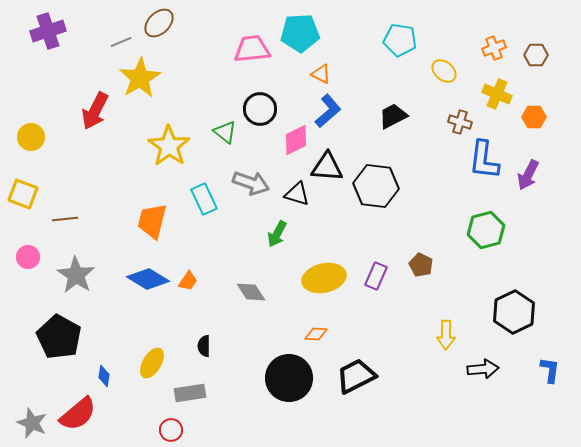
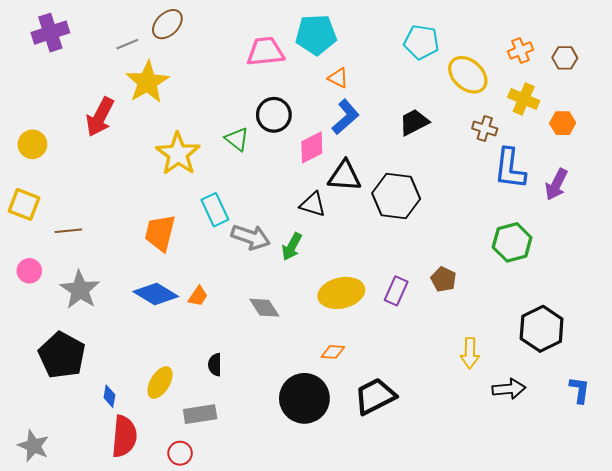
yellow ellipse: (444, 71) -> (468, 75), size x1.5
gray arrow: (251, 183) -> (251, 237), moved
red semicircle: (78, 414) -> (124, 436), moved, turned -45

